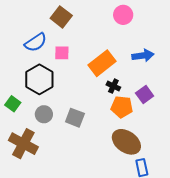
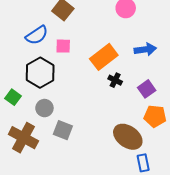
orange pentagon: (122, 107) -> (155, 116), moved
gray square: (75, 118) -> (63, 130), moved

